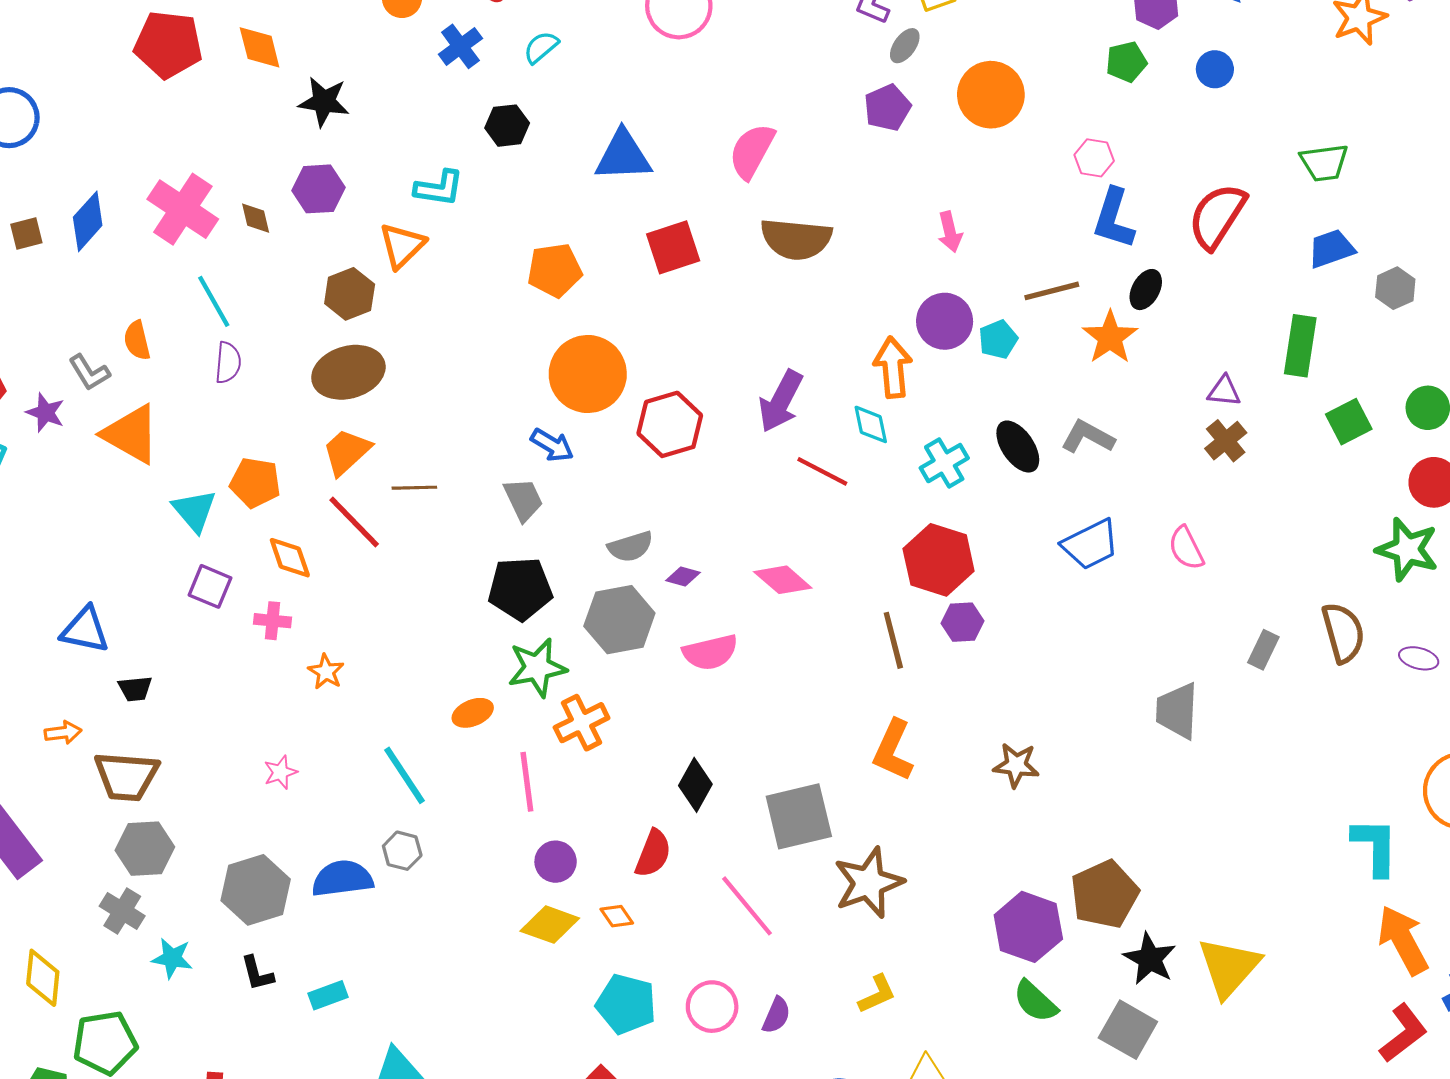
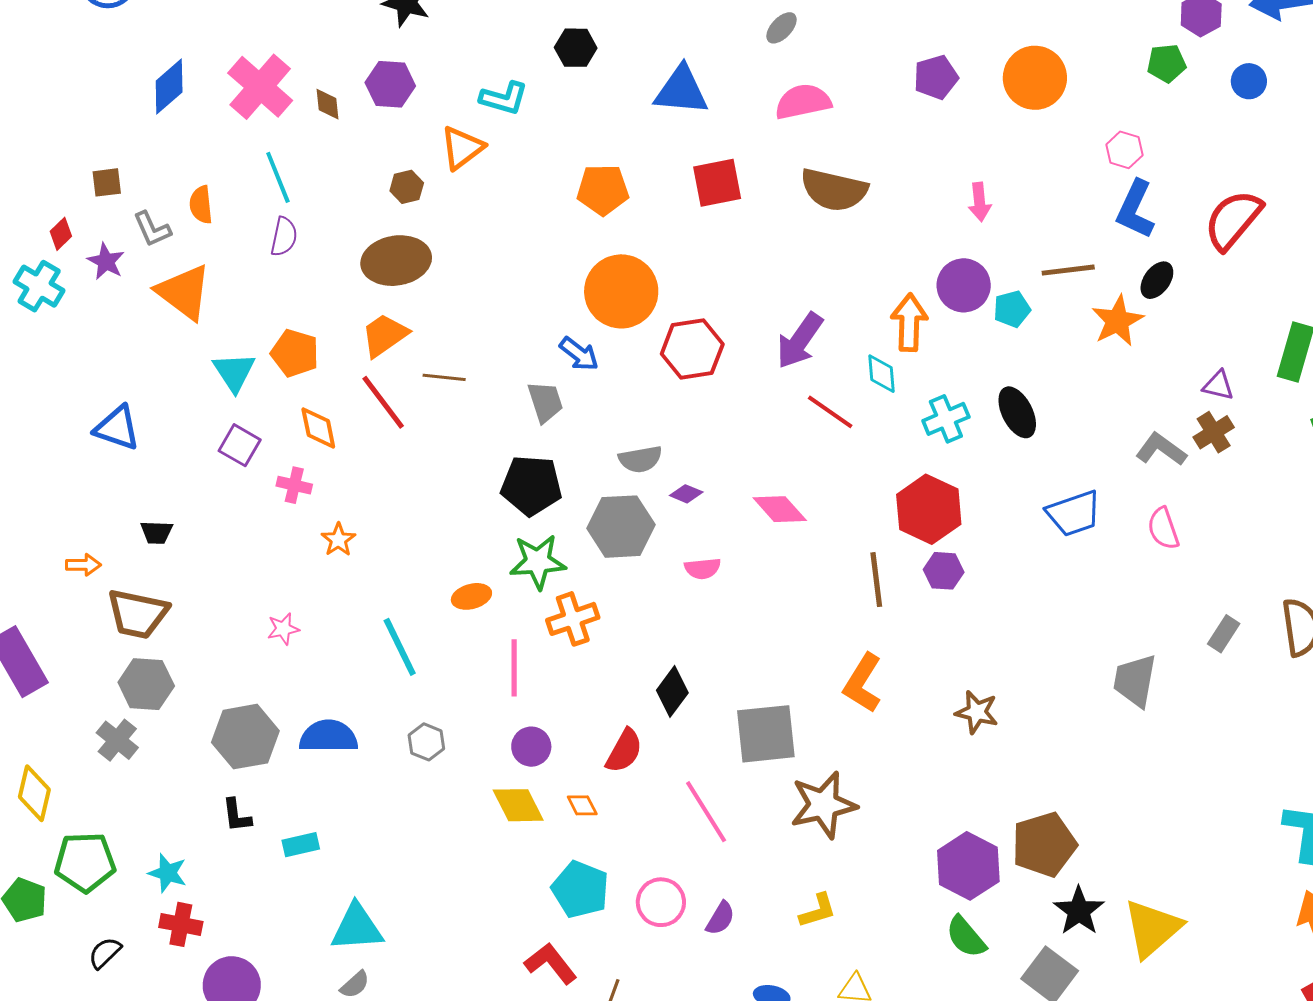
gray ellipse: (905, 46) -> (782, 28), moved
pink semicircle: (752, 151) -> (803, 102), turned 42
brown square: (26, 233) -> (107, 182), moved
brown hexagon: (350, 294) -> (407, 187), size x0.7
gray L-shape: (1088, 437) -> (1161, 449), moved
blue triangle: (85, 630) -> (117, 428), moved
pink semicircle: (710, 652) -> (703, 568), size x0.7
gray hexagon: (402, 851) -> (426, 742), moved
yellow diamond: (550, 925) -> (518, 805), turned 36
cyan star: (172, 958) -> (168, 873), moved

